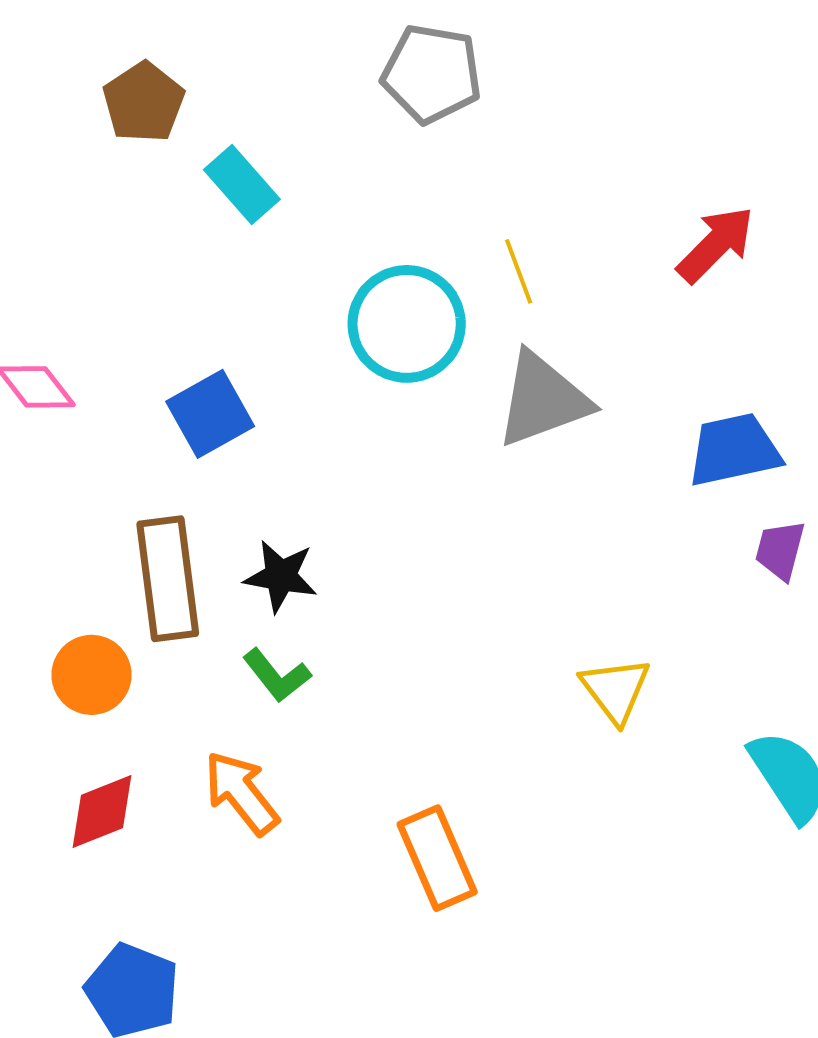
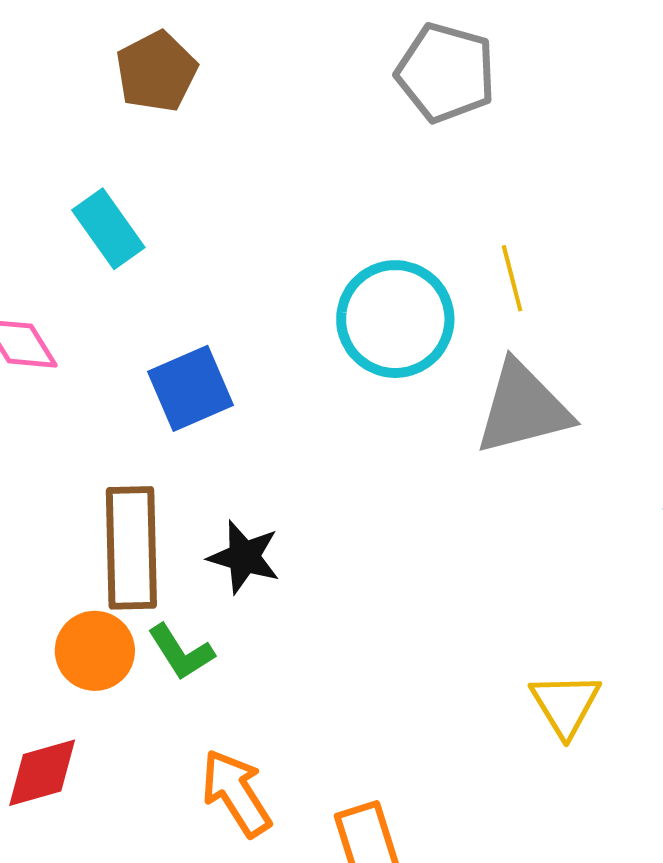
cyan rectangle: (242, 184) -> (108, 229), moved
orange circle: (91, 675) -> (95, 651), moved
green L-shape: (277, 675) -> (181, 652), moved
orange arrow: (241, 793) -> (236, 793), moved

